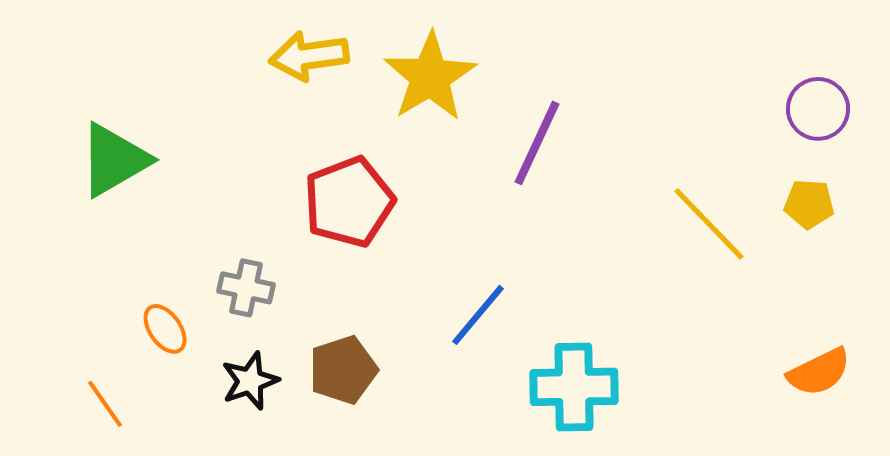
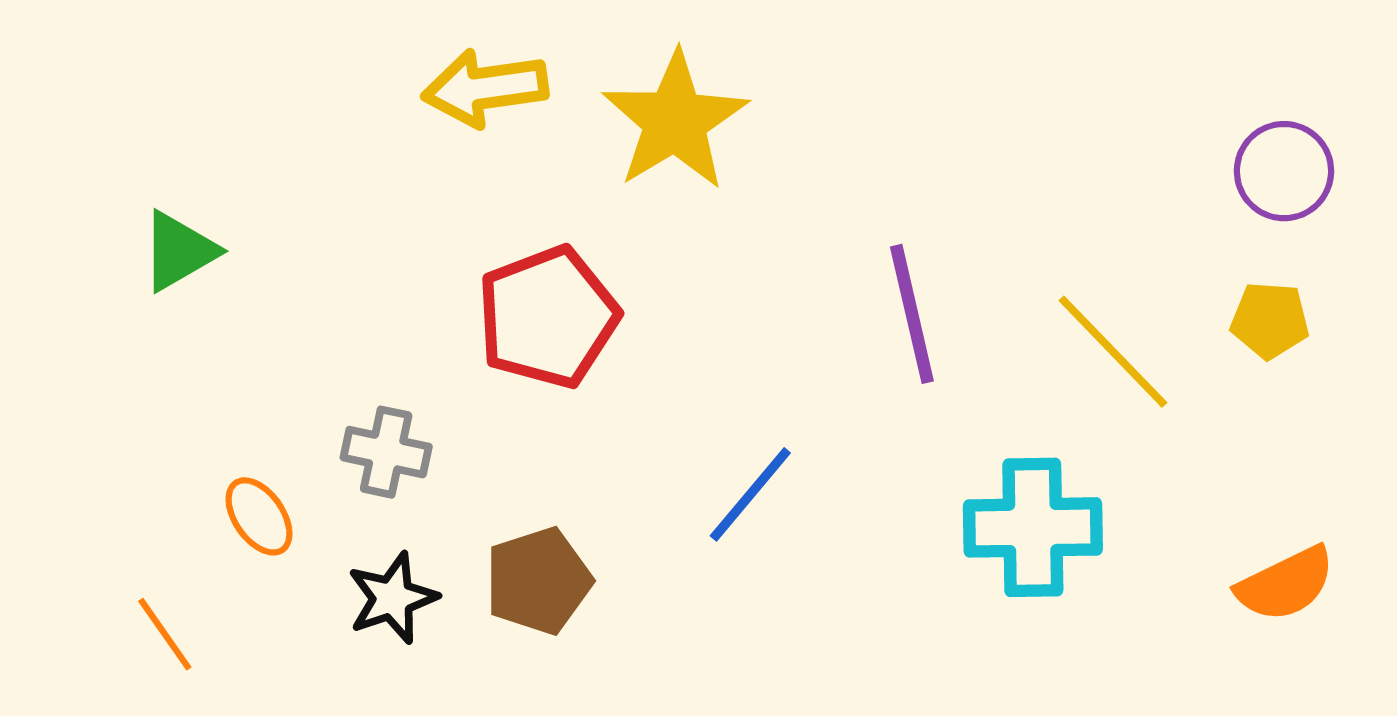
purple line: (537, 143) -> (912, 314), moved, turned -38
green triangle: (114, 160) -> (179, 251), size x0.7
cyan cross: (574, 387) -> (1033, 527), moved

